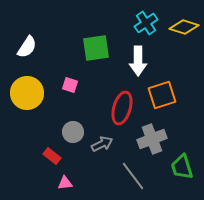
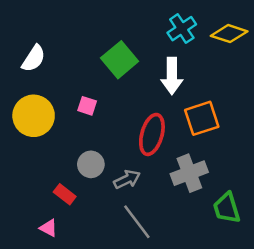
green square: (96, 48) -> (120, 60), turned -32
gray line: (133, 176) -> (137, 222), moved
pink triangle: (65, 183) -> (49, 228), moved, turned 35

